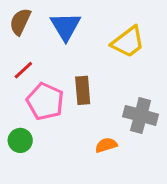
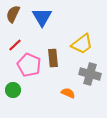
yellow trapezoid: (128, 42) -> (82, 44), moved
orange semicircle: (106, 145) -> (68, 93), turned 40

